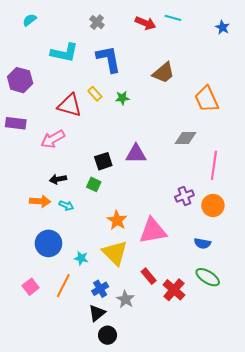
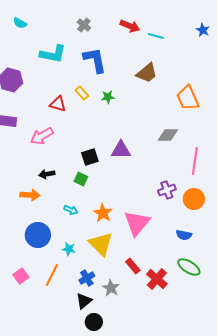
cyan line: (173, 18) -> (156, 36), moved
cyan semicircle: (30, 20) -> (20, 23), turned -112
red triangle: (70, 105) -> (58, 104), size x0.7
cyan arrow: (66, 205) -> (71, 210), moved
pink triangle: (153, 231) -> (137, 223), turned -40

